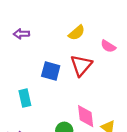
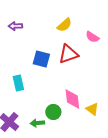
red triangle: (81, 65) -> (68, 54), turned 30

